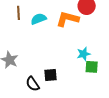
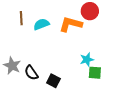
black square: (51, 75) -> (53, 81), turned 32
black semicircle: (33, 84) -> (31, 73), moved

